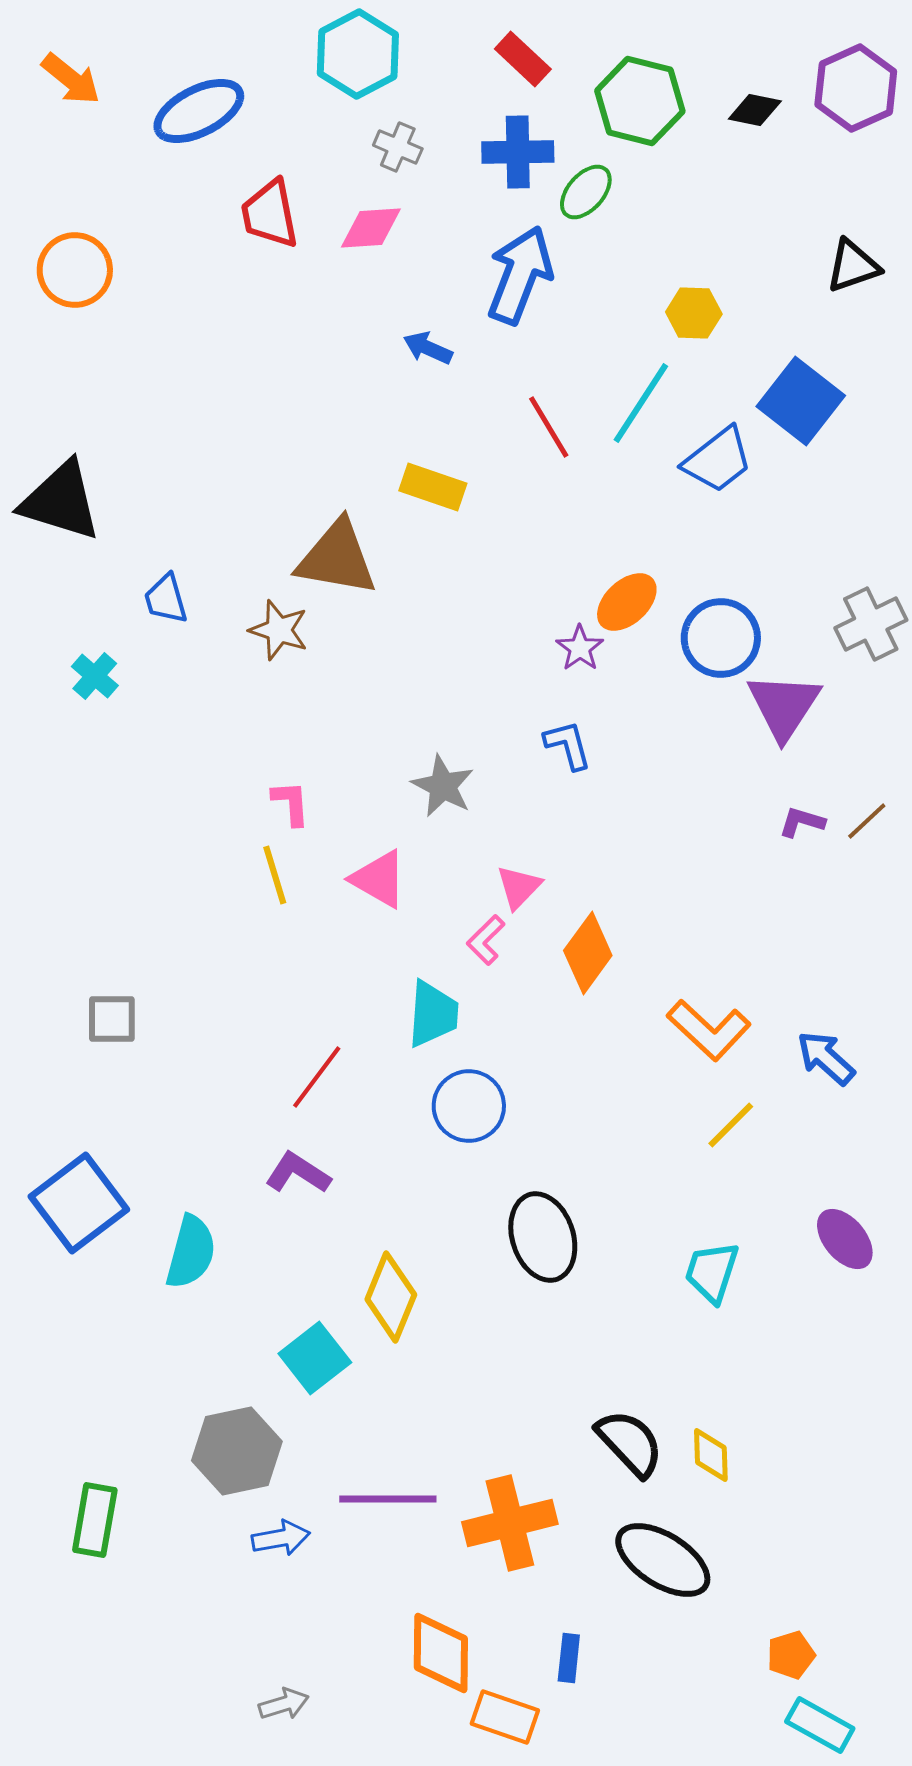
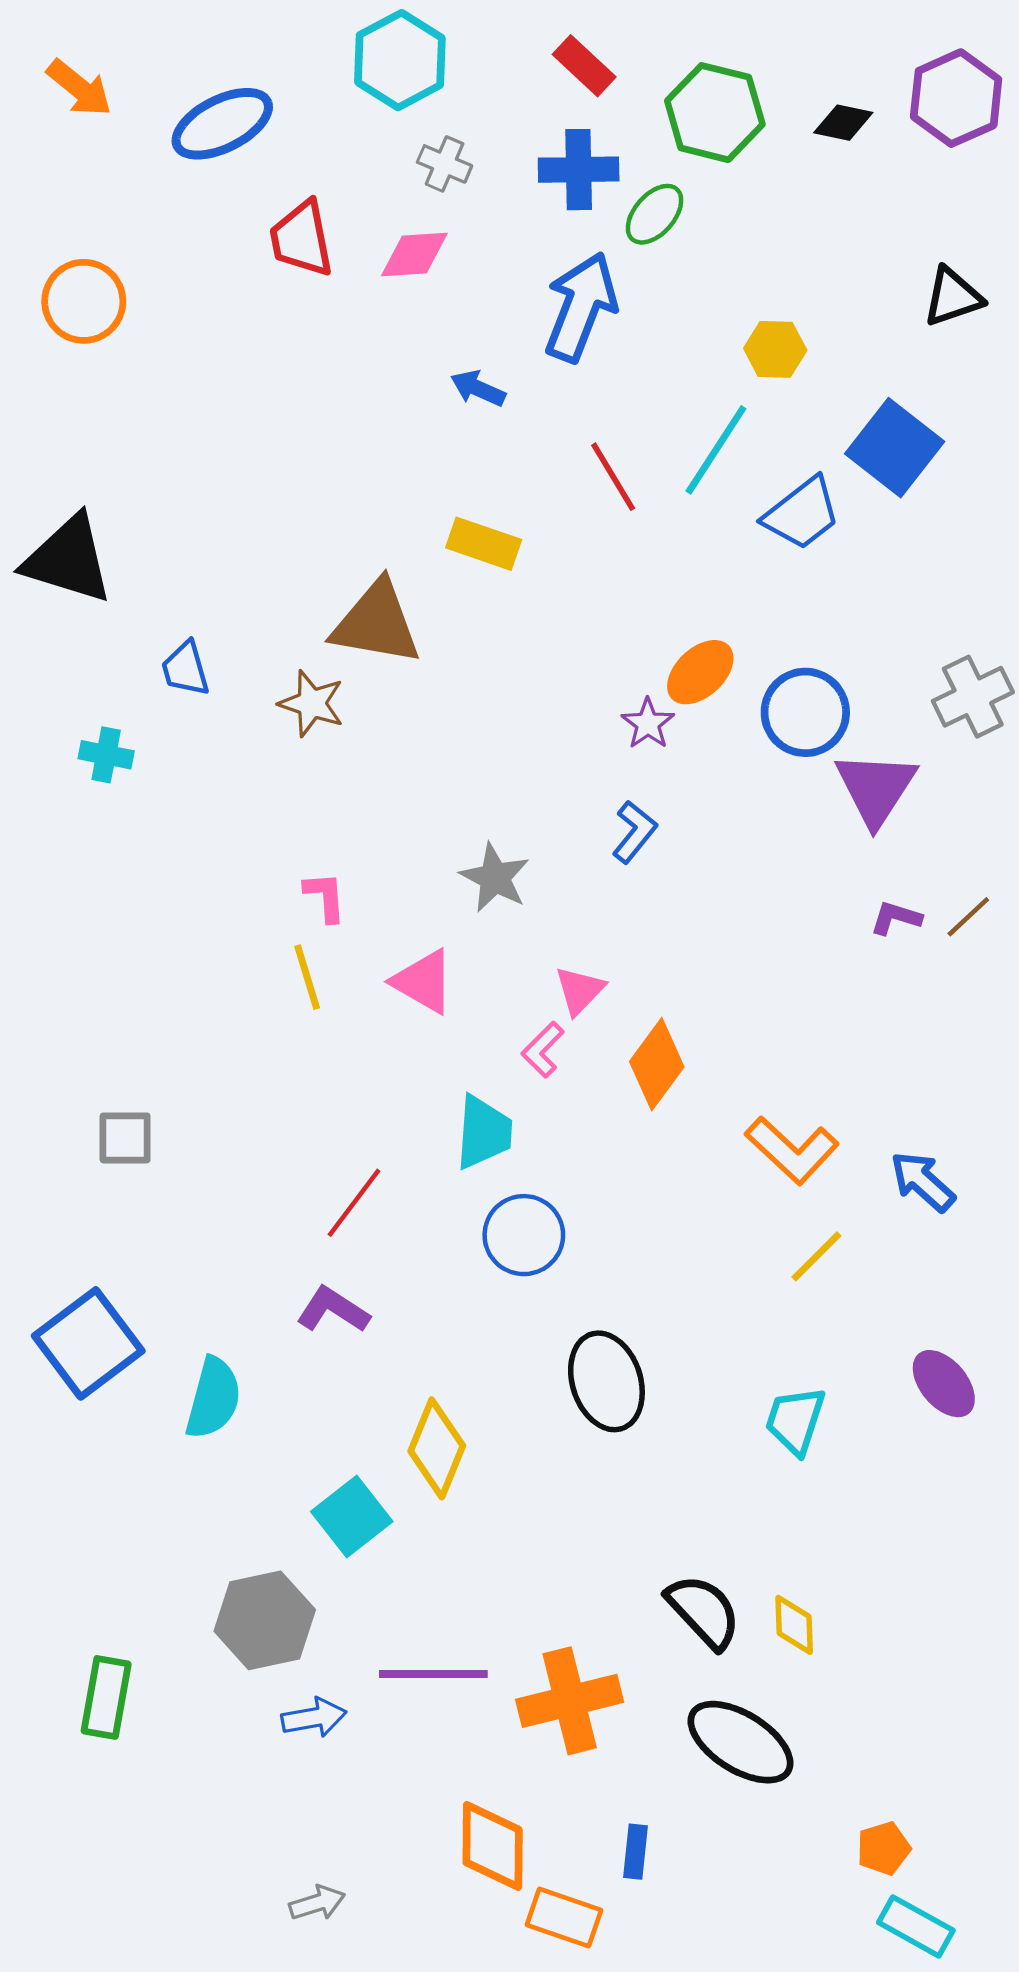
cyan cross: (95, 676) -> (106, 755), turned -30
blue L-shape: (568, 745) -> (634, 832), turned 54

